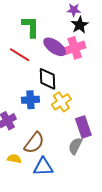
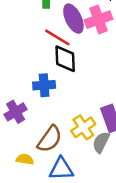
purple ellipse: (55, 47) -> (73, 19), turned 30
red line: (20, 55) -> (57, 37), moved
yellow cross: (61, 102) -> (83, 127), moved

